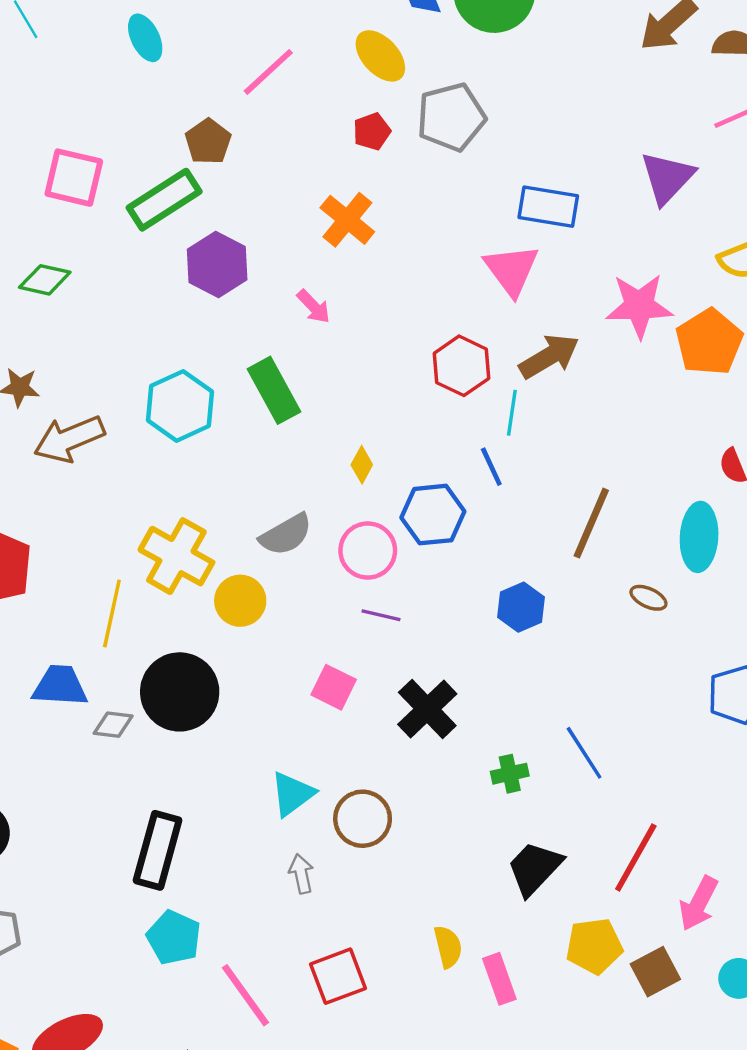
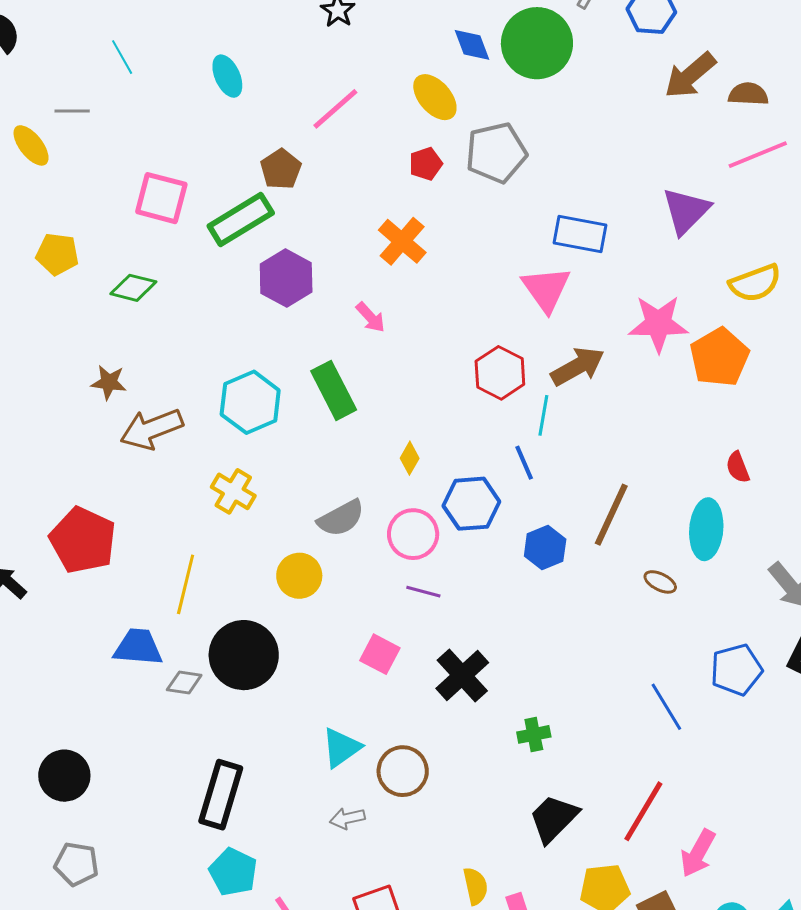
yellow cross: (176, 556) -> (233, 491), moved, size x0.7
blue hexagon: (521, 607) -> (545, 548), moved
blue line: (584, 753) -> (666, 707), moved
gray arrow: (301, 874) -> (347, 818), turned -92

